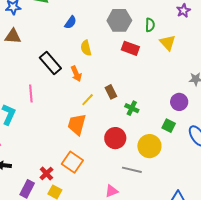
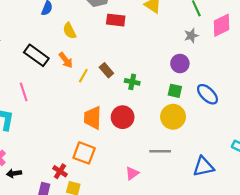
yellow line: (88, 100) -> (83, 76), moved
orange trapezoid: (77, 124) -> (93, 118), moved
yellow circle: (149, 146) -> (173, 117), moved
gray line: (132, 170) -> (160, 151), moved

